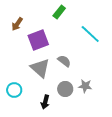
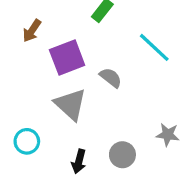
gray semicircle: (64, 61) -> (111, 78), moved
gray star: (85, 86) -> (168, 135), moved
gray circle: (65, 89) -> (122, 155), moved

